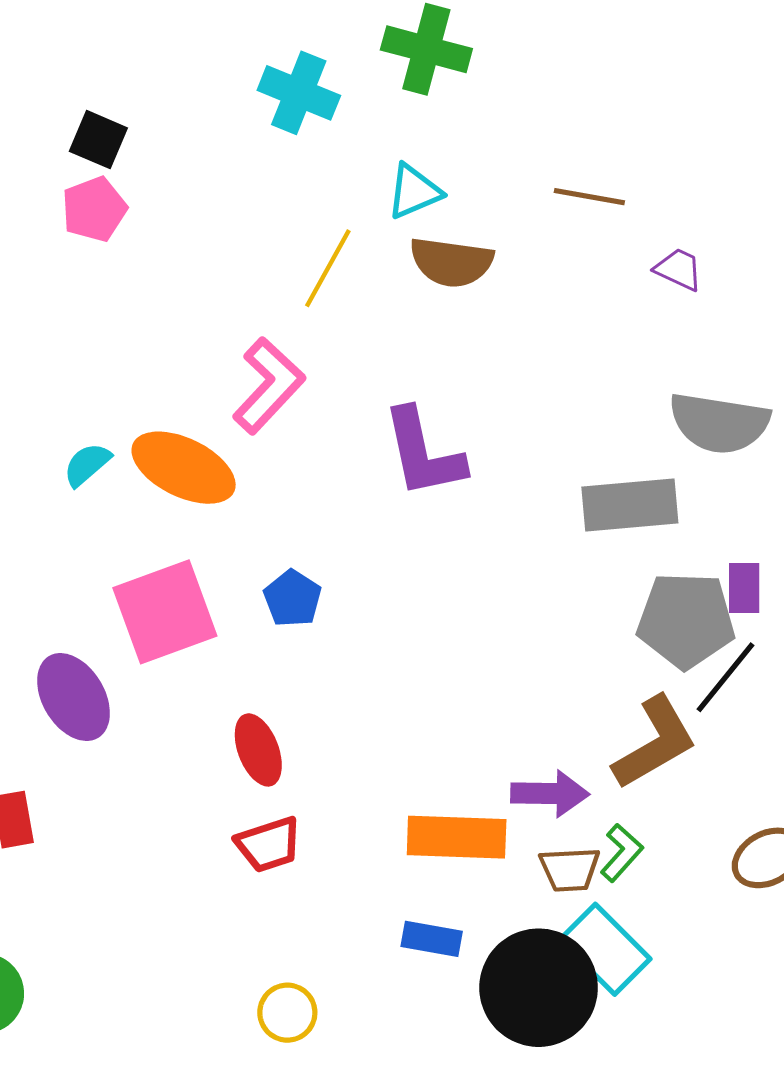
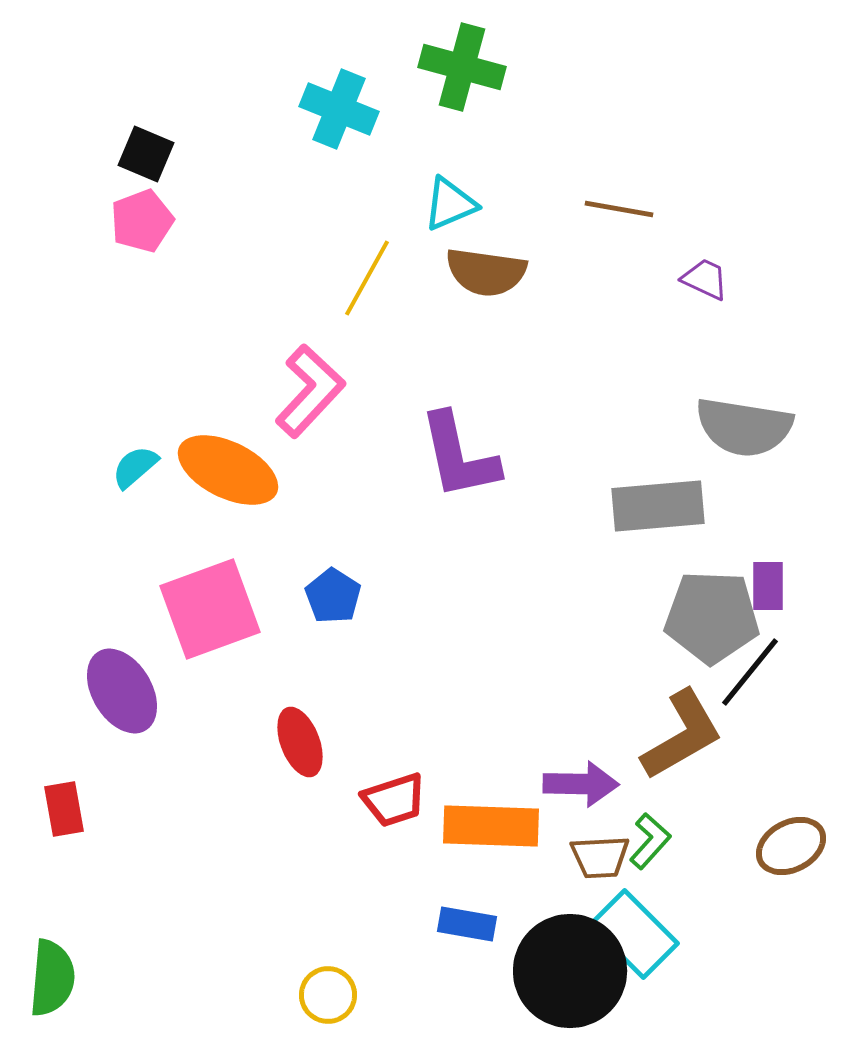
red trapezoid: (269, 844) -> (394, 800), moved

